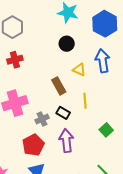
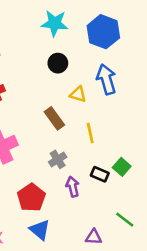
black rectangle: (63, 113) -> (100, 174), moved
gray cross: (42, 119) -> (58, 159), moved
purple arrow: (66, 141) -> (73, 187), size x0.7

